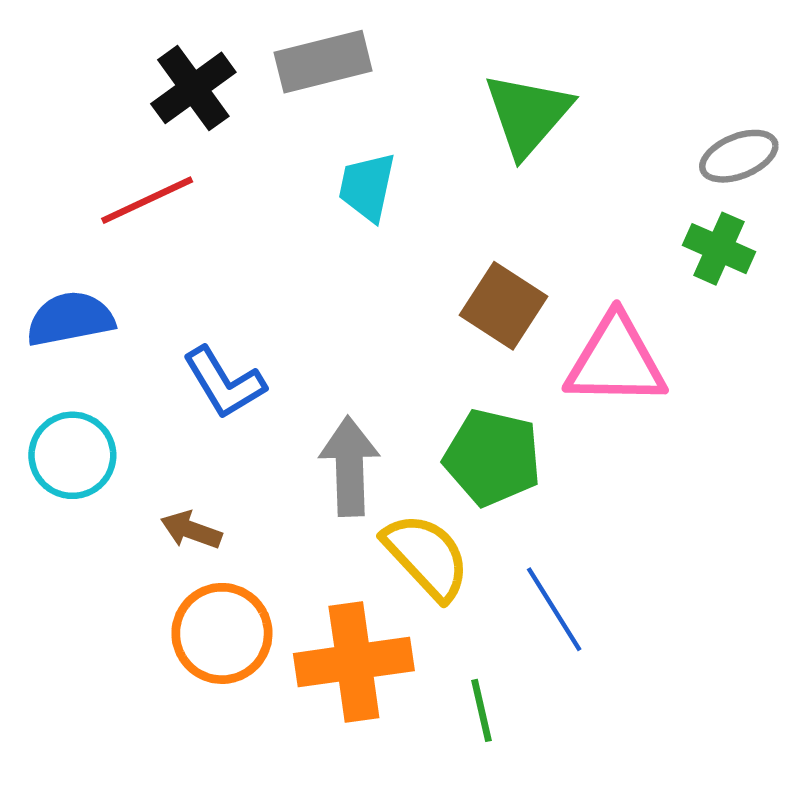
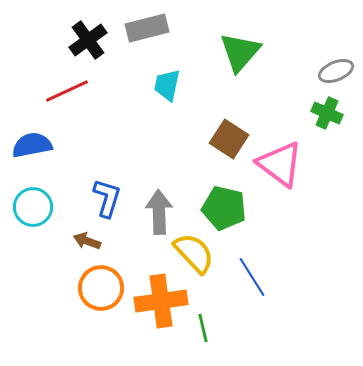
pink triangle: (616, 361) -> (280, 164), turned 36
blue L-shape: (224, 383) -> (107, 198), moved, turned -132
green line: (481, 710) -> (203, 328), moved

